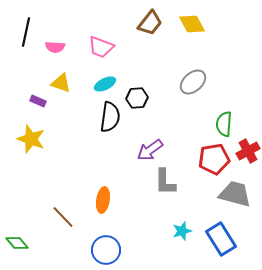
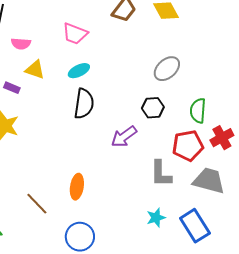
pink semicircle: (55, 47) -> (21, 44), moved
black hexagon: (137, 98) -> (153, 108), moved
gray L-shape: (165, 182) -> (161, 174), moved

